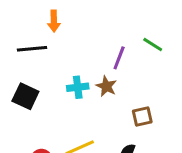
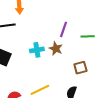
green line: (153, 44) -> (88, 36), moved, turned -32

